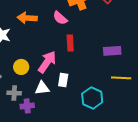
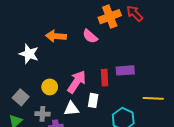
red rectangle: (70, 43) -> (105, 78), moved
purple rectangle: (112, 51) -> (125, 70), moved

